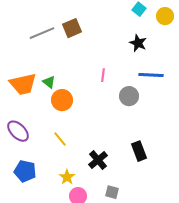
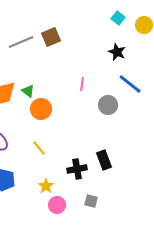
blue line: (151, 75) -> (130, 84), turned 35
black rectangle: (139, 151) -> (104, 160), moved
black cross: (98, 160) -> (77, 169), turned 30

